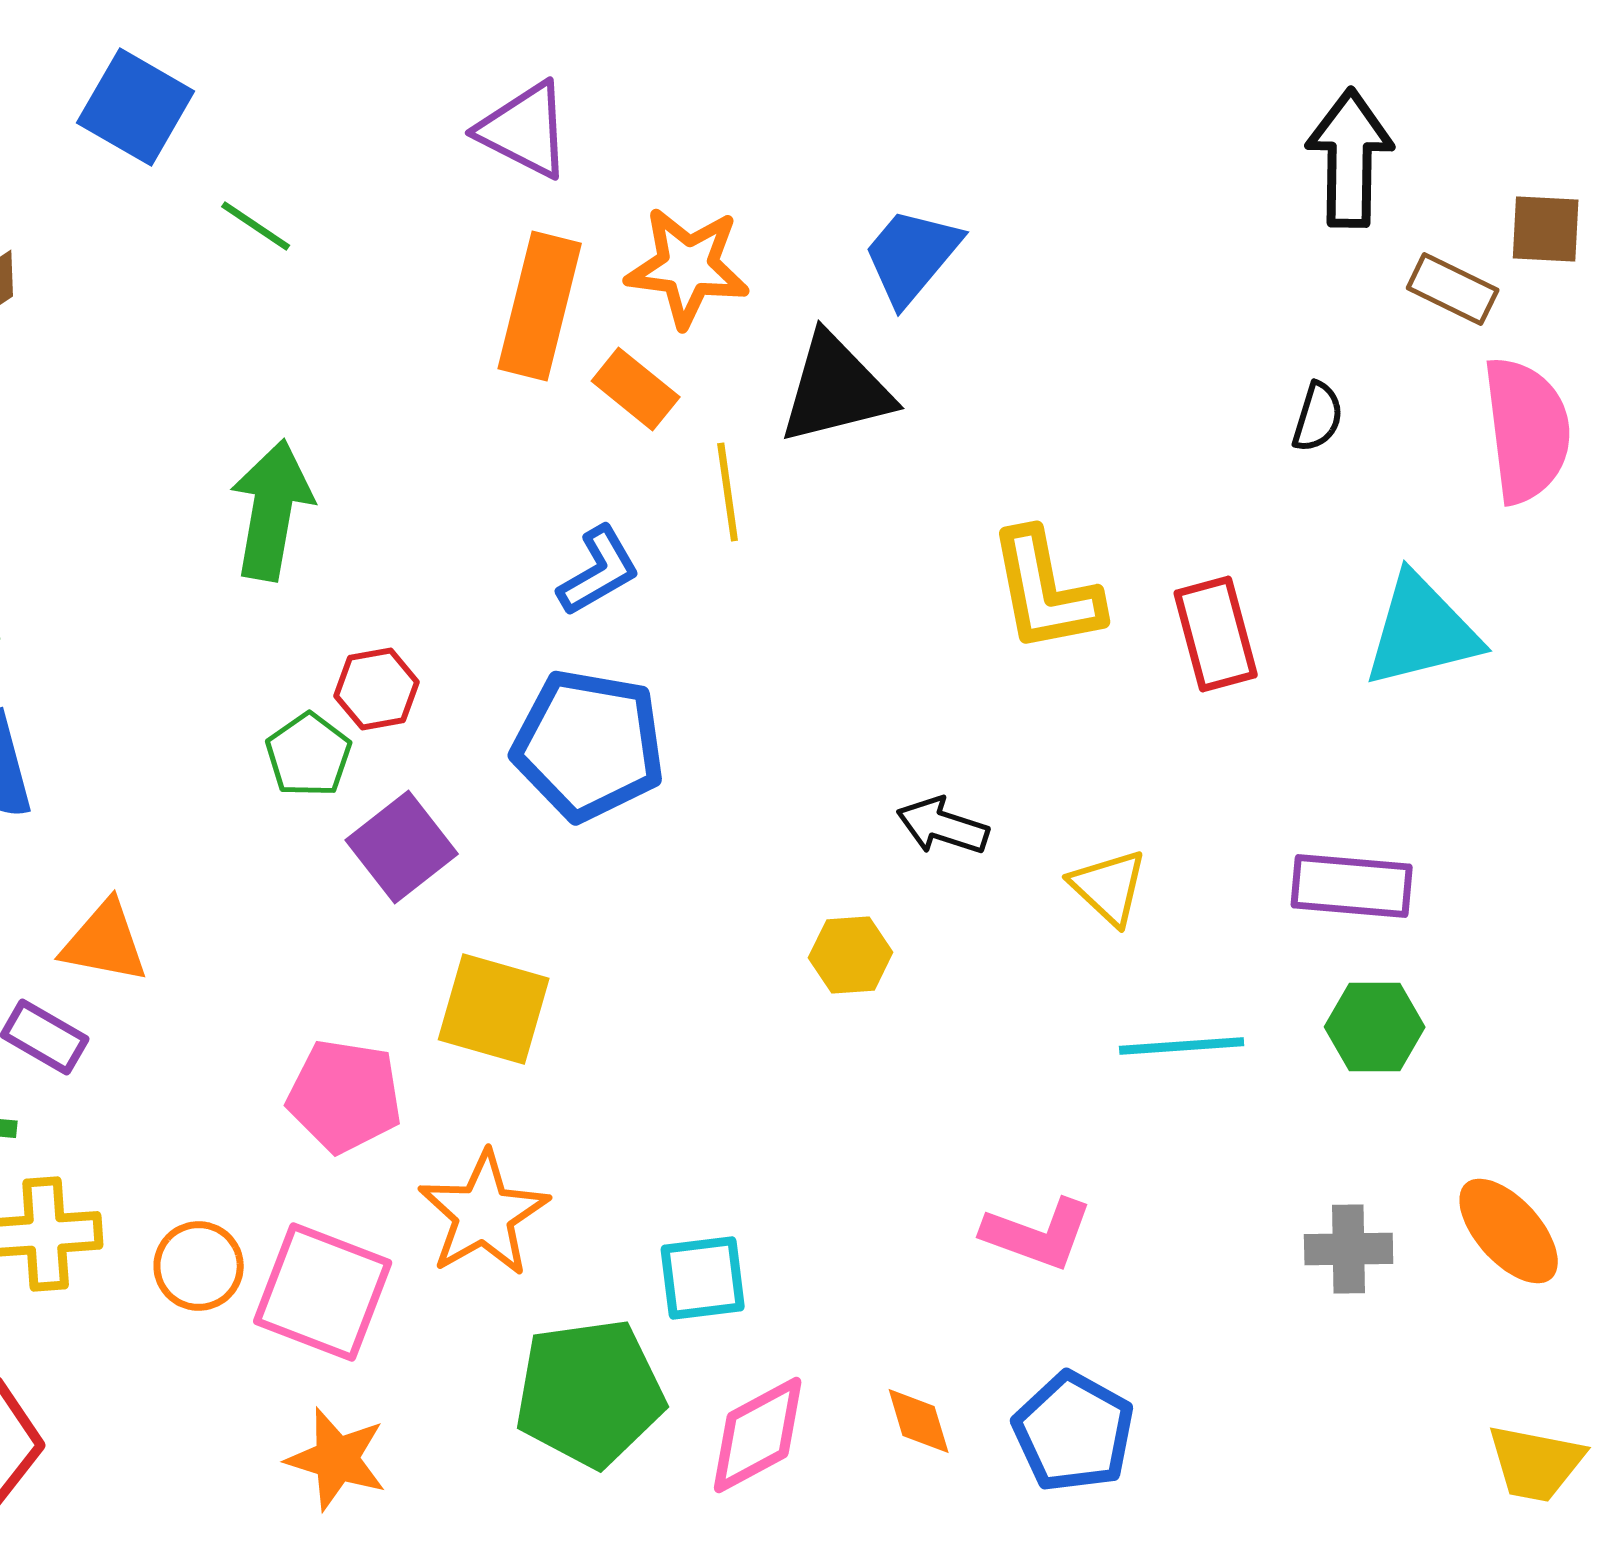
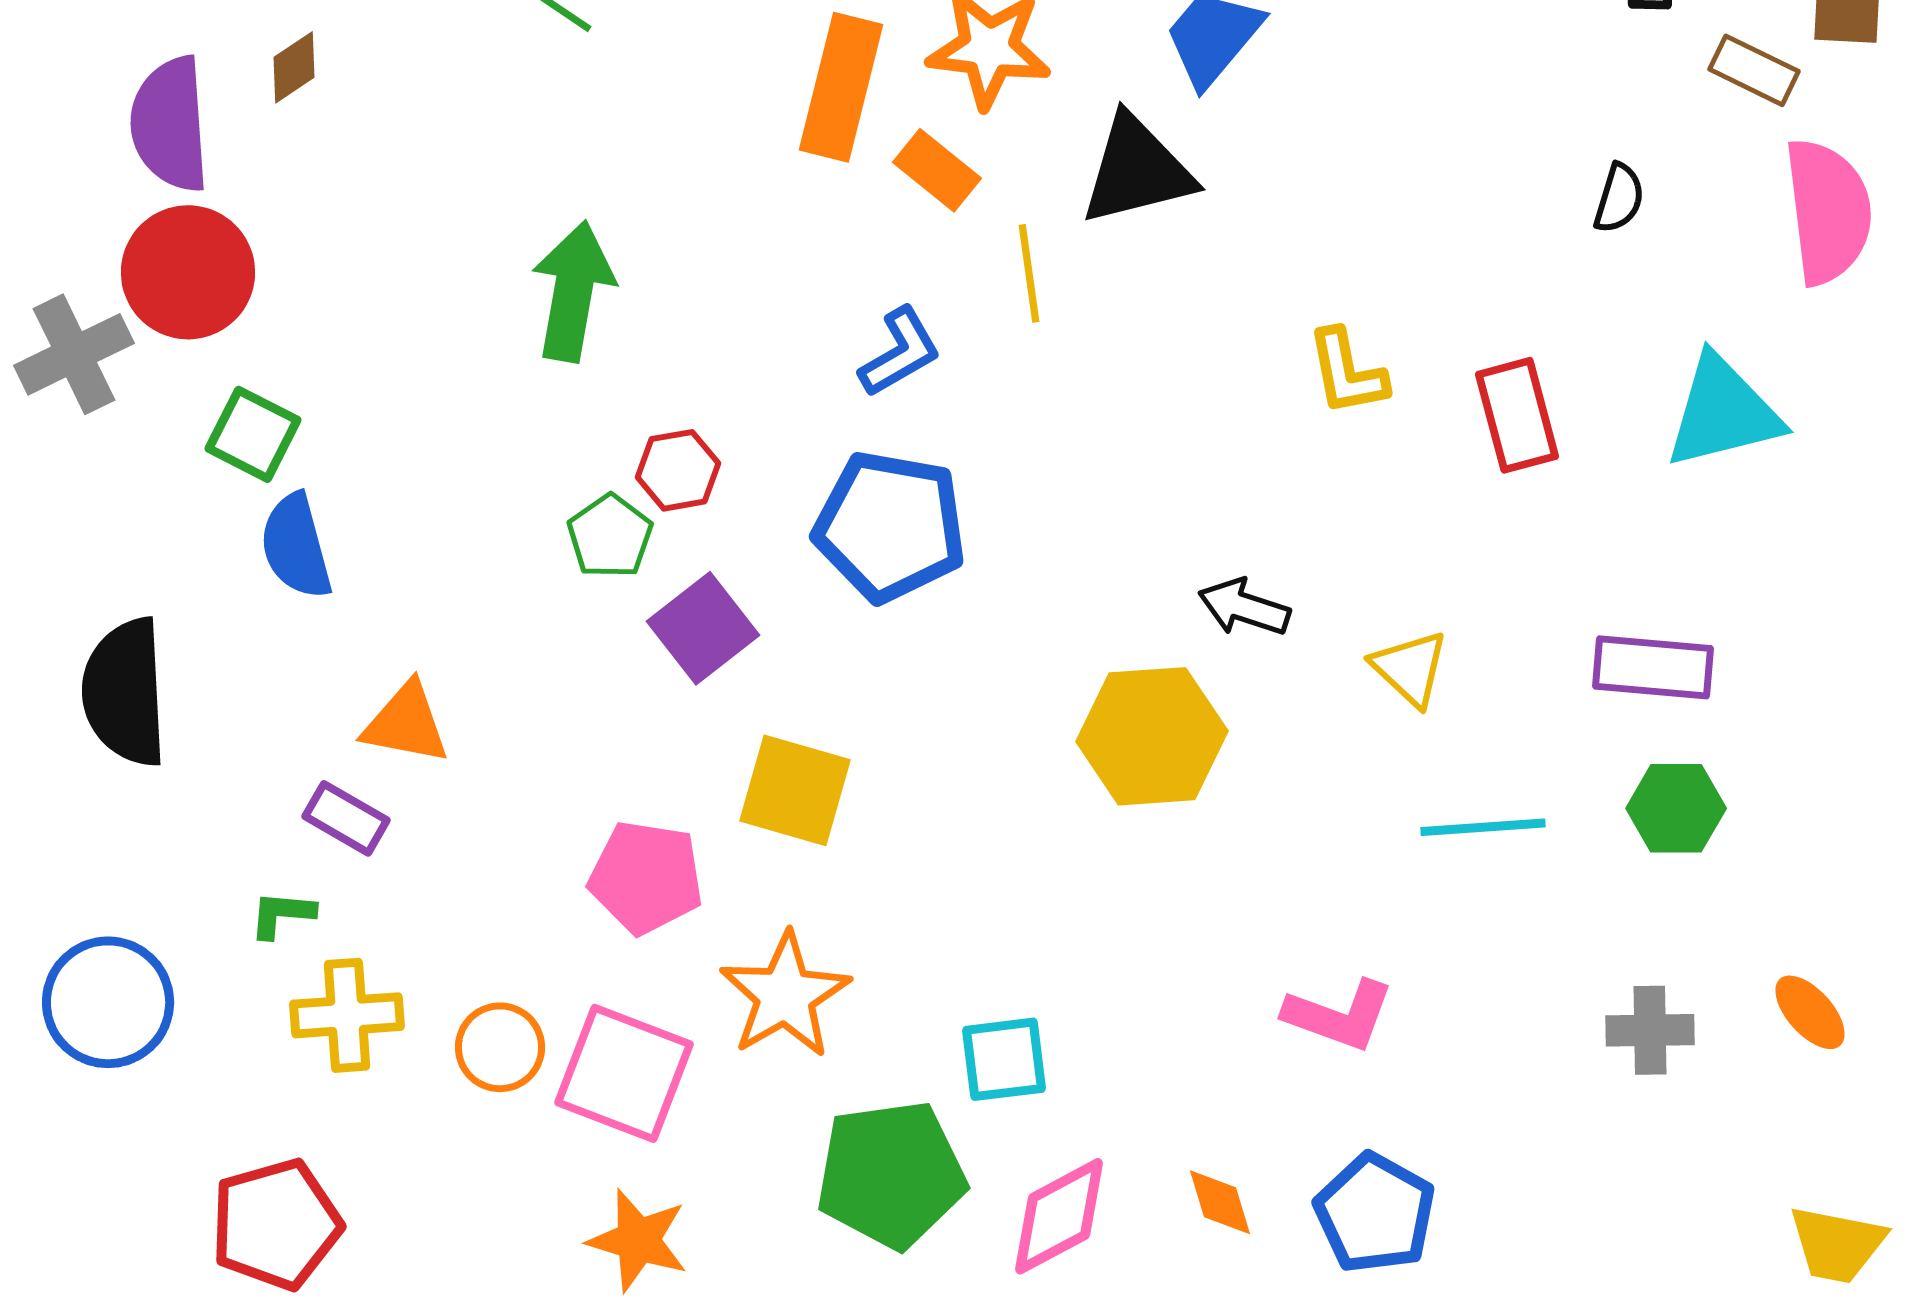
yellow L-shape: (1046, 591) -> (1347, 372), size x0.7
yellow hexagon: (851, 955) -> (1152, 736), size x1.8
orange ellipse: (1509, 1231) -> (1810, 1012), size x0.7

